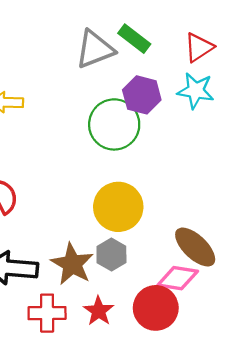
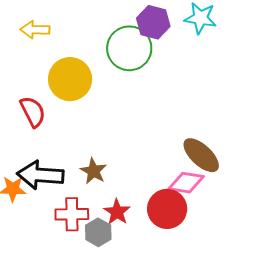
yellow circle: (118, 207) -> (70, 79), moved
gray hexagon: (111, 254) -> (98, 232), moved
brown star: (72, 264) -> (94, 171), size x0.7

